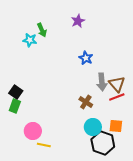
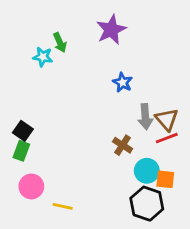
purple star: (78, 21) -> (111, 30), size x1.5
cyan circle: (93, 127) -> (147, 171), moved
pink circle: (33, 131) -> (31, 186), moved

